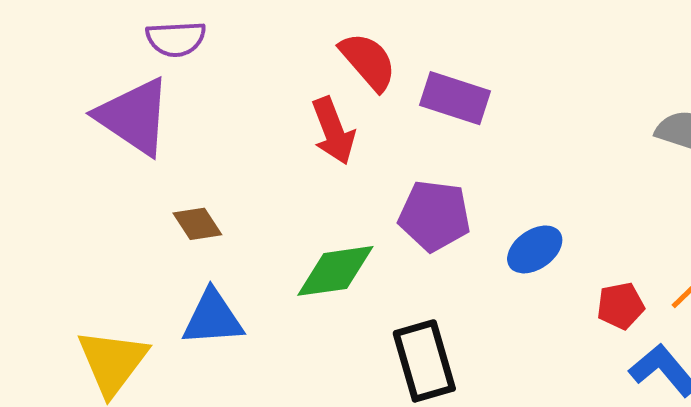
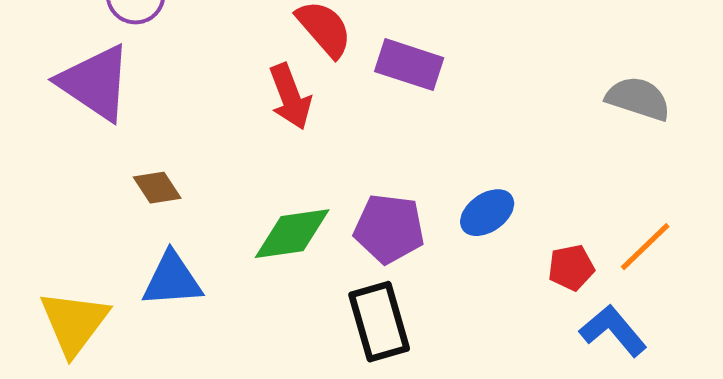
purple pentagon: (435, 216) -> (389, 229), moved

